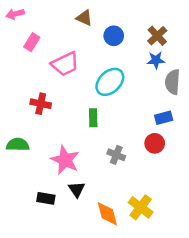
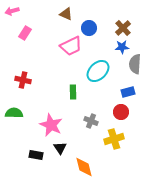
pink trapezoid: (65, 64) -> (71, 46), moved
cyan ellipse: (110, 82) -> (98, 71), moved
red cross: (41, 104) -> (23, 80), moved
yellow cross: (141, 207) -> (114, 139), moved, turned 36

